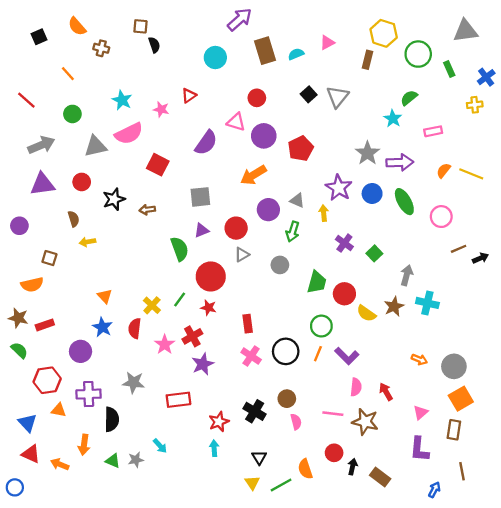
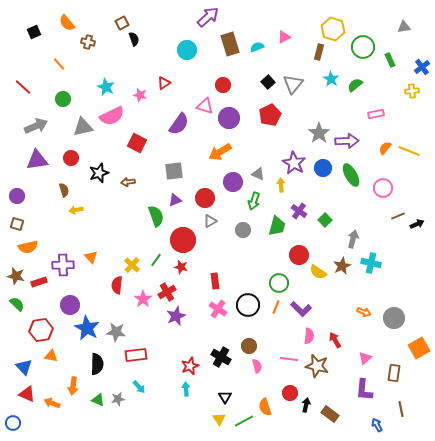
brown square: (140, 26) -> (122, 23), turned -32
gray triangle: (465, 31) -> (404, 27), size x0.6
cyan star: (393, 119) -> (331, 79), moved
red pentagon: (301, 149) -> (270, 115), moved
brown square: (49, 258) -> (17, 224), moved
green trapezoid: (317, 282) -> (277, 226), moved
blue star: (102, 327) -> (87, 328), moved, size x1.4
purple cross: (89, 394) -> (63, 265), moved
orange square: (461, 399) -> (419, 348), moved
red rectangle: (178, 400) -> (136, 355), moved
blue arrow: (434, 490) -> (377, 425), turned -56

